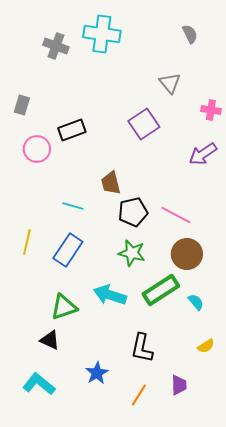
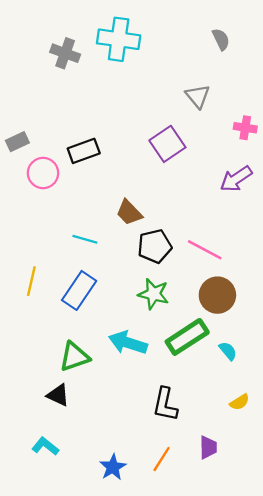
gray rectangle: (22, 105) -> (17, 142), moved, turned 48
brown trapezoid: (111, 183) -> (129, 213), turned -30
blue star: (97, 373) -> (113, 467), moved
cyan L-shape: (39, 384) -> (45, 446), size x0.7

